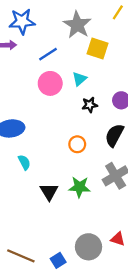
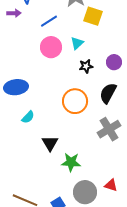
orange circle: (77, 144) -> (75, 101), size x1.6
cyan semicircle: (24, 162) -> (28, 117), turned 72
green star: (79, 187) -> (71, 162), moved

